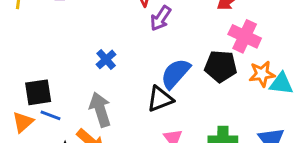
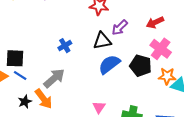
purple arrow: (161, 18) -> (120, 28), moved
black triangle: (160, 99) -> (102, 41), moved
gray arrow: (100, 109) -> (54, 78), turned 55

